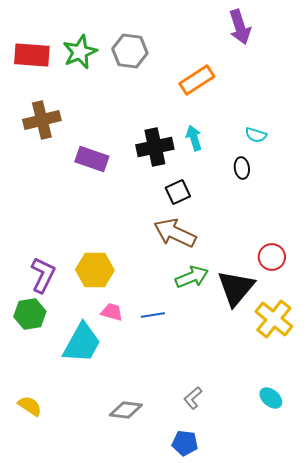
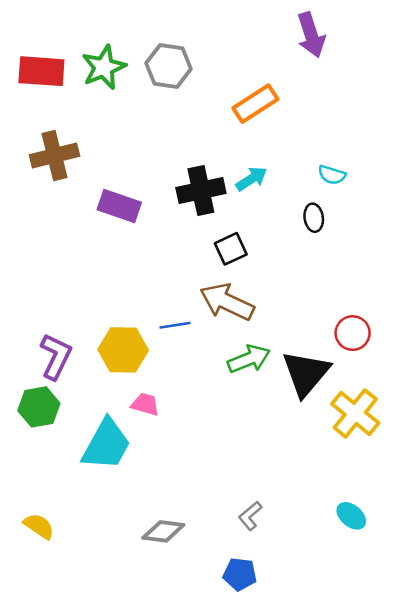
cyan arrow: (194, 138) -> (251, 179), turned 75
blue line: (153, 315) -> (175, 325), moved

